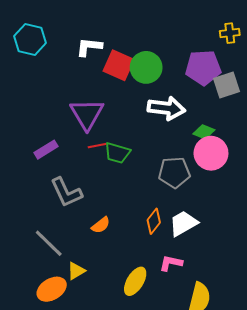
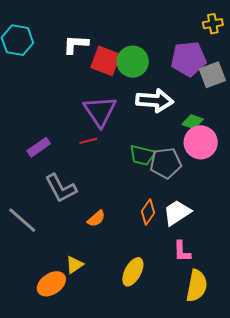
purple triangle: (87, 114) -> (100, 111), moved
green trapezoid: (117, 153) -> (142, 155), moved
gray line: (49, 243) -> (22, 220), moved
pink L-shape: (171, 263) -> (182, 251), moved, turned -100

